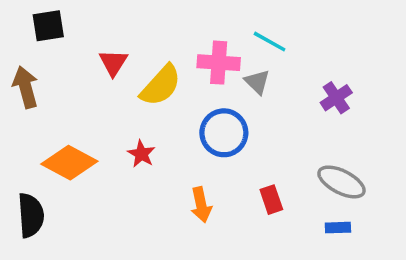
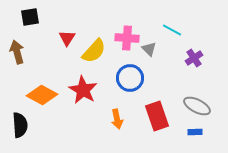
cyan line: (270, 42) -> (172, 30), moved
red star: (141, 154) -> (83, 90), size x1.8
red rectangle: (271, 200) -> (157, 116), size x1.8

